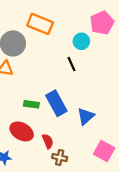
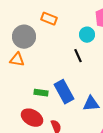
orange rectangle: (40, 24) -> (49, 19), size x0.7
blue triangle: (86, 116) -> (91, 104), turned 36

